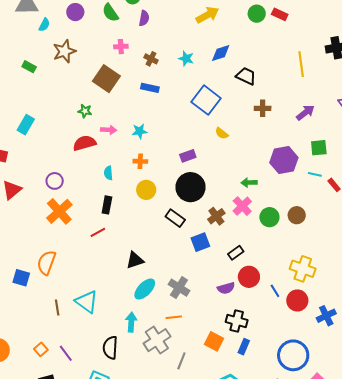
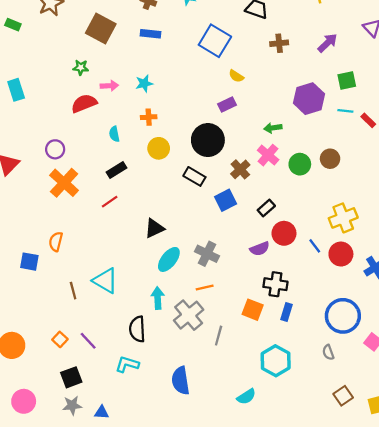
cyan rectangle: (26, 125) -> (16, 90), turned -42
purple rectangle: (188, 156) -> (227, 105), moved
black rectangle: (107, 205) -> (117, 170), turned 54
orange semicircle: (46, 263) -> (56, 242), size x0.7
yellow cross: (303, 269) -> (343, 218), turned -35

